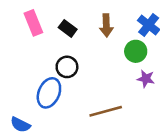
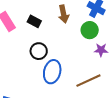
blue ellipse: (49, 93) -> (52, 72), moved
brown line: (106, 111) -> (88, 81), moved

